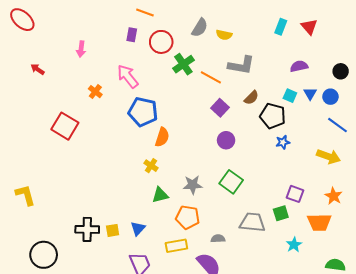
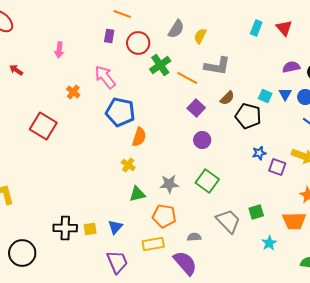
yellow semicircle: (224, 35) -> (200, 36), turned 105
purple semicircle: (299, 66) -> (291, 67), moved
blue star: (283, 142) -> (259, 153), moved
purple square: (295, 194) -> (277, 167), moved
gray trapezoid: (252, 222) -> (228, 221), turned 40

